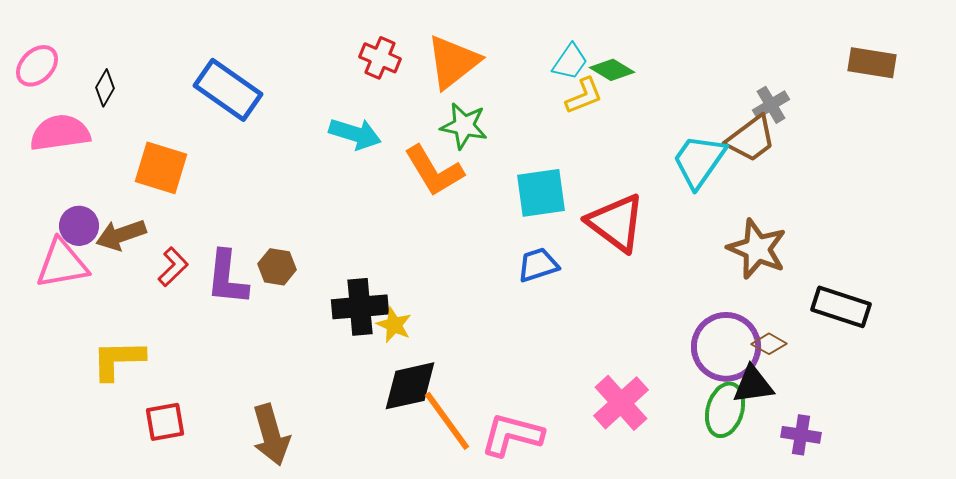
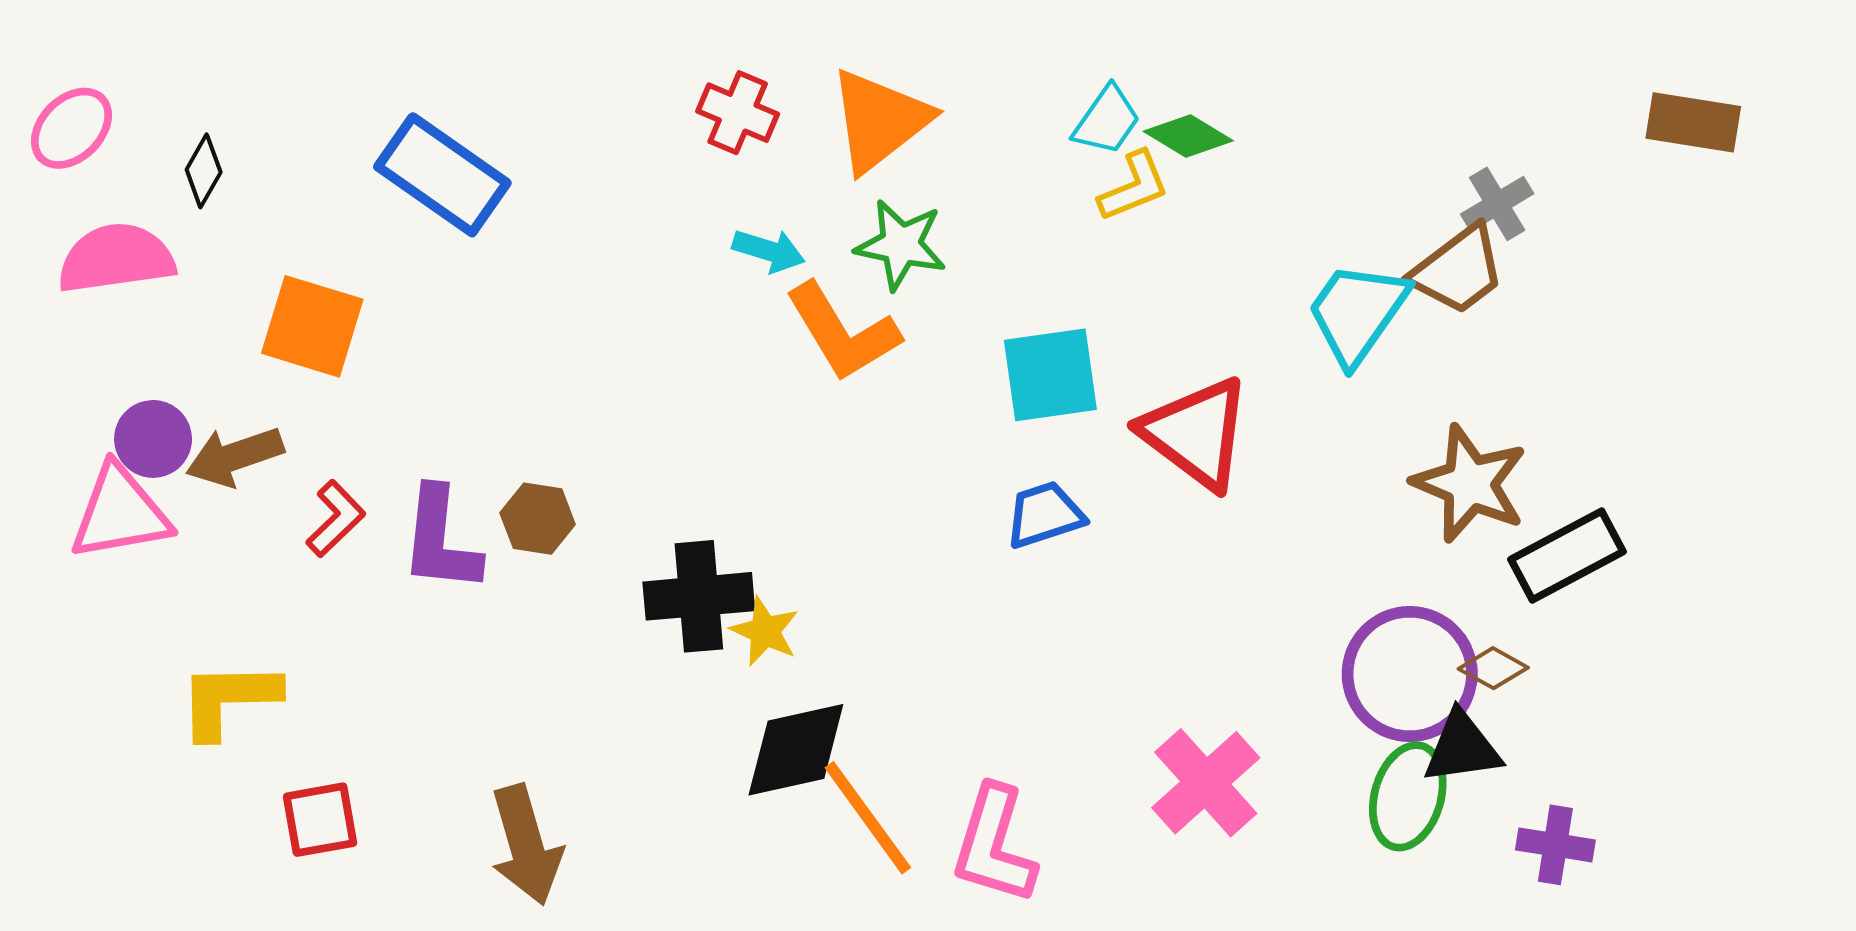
cyan arrow: (355, 134) -> (769, 251), moved, size x0.7
black rectangle: (841, 307) -> (1567, 556), moved, turned -46
pink L-shape: (512, 435) -> (994, 845), turned -88

